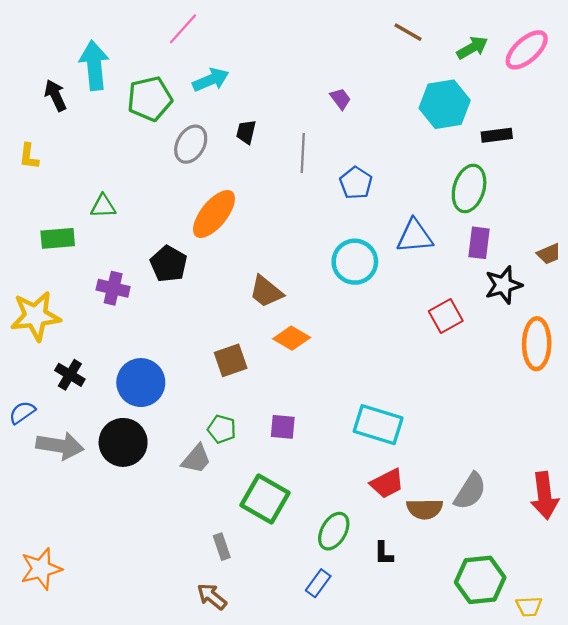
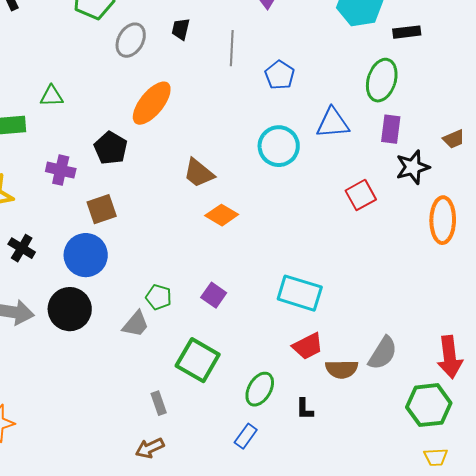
brown square: (231, 360) -> (102, 209), moved
purple square: (283, 427) -> (214, 295), turned 30
green hexagon: (480, 580) -> (429, 405), moved
brown arrow: (212, 597) -> (150, 448), turned -64

